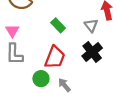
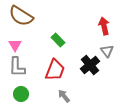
gray triangle: (91, 25) -> (107, 51), moved
green circle: (41, 79) -> (21, 94), moved

